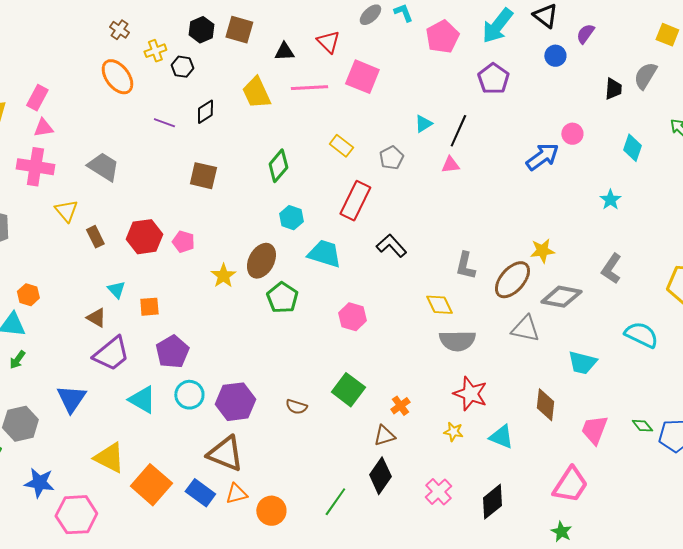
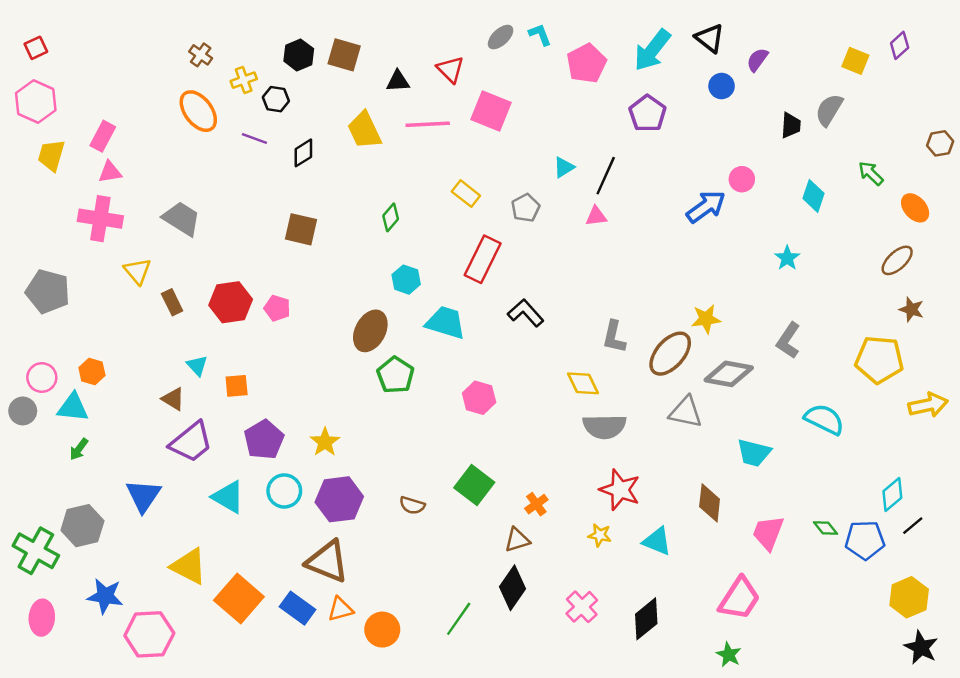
purple line: (164, 123) -> (254, 139), moved
green diamond: (278, 166) -> (391, 217), size x0.7
yellow star: (223, 276) -> (325, 442), moved

